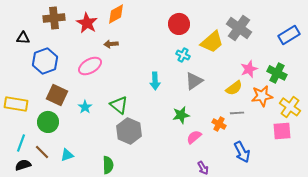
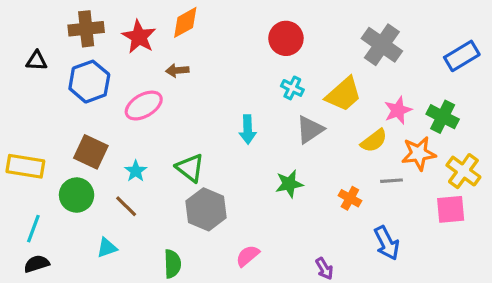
yellow trapezoid: (212, 42) -> (344, 94), moved
blue hexagon: (45, 61) -> (89, 82), moved
gray line: (237, 113) -> (391, 181), moved
pink semicircle: (194, 137) -> (248, 256), moved
brown line: (42, 152) -> (126, 206), moved

